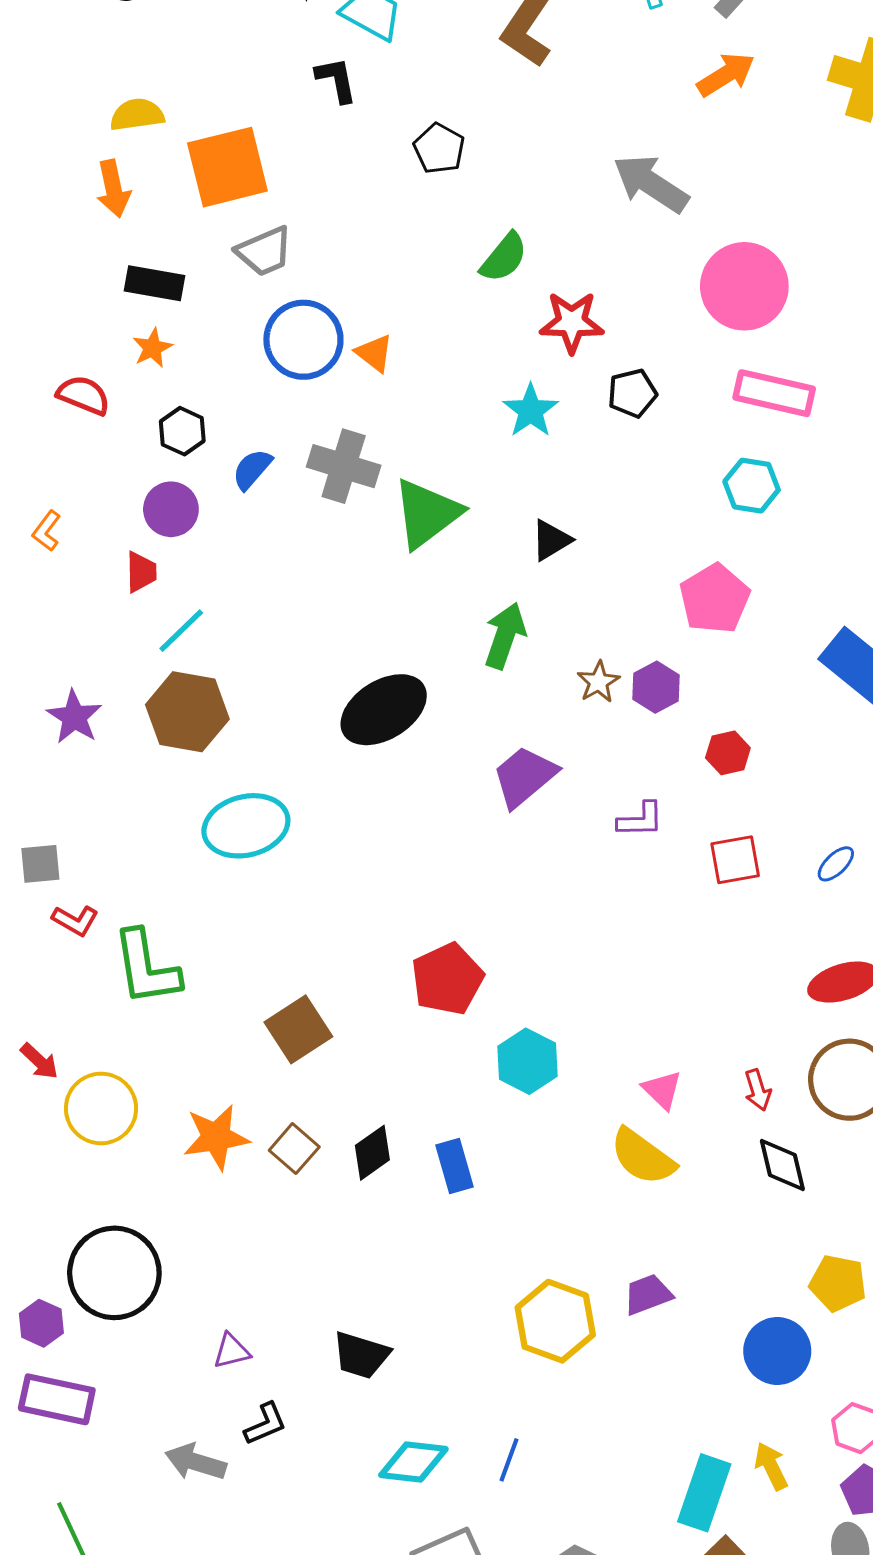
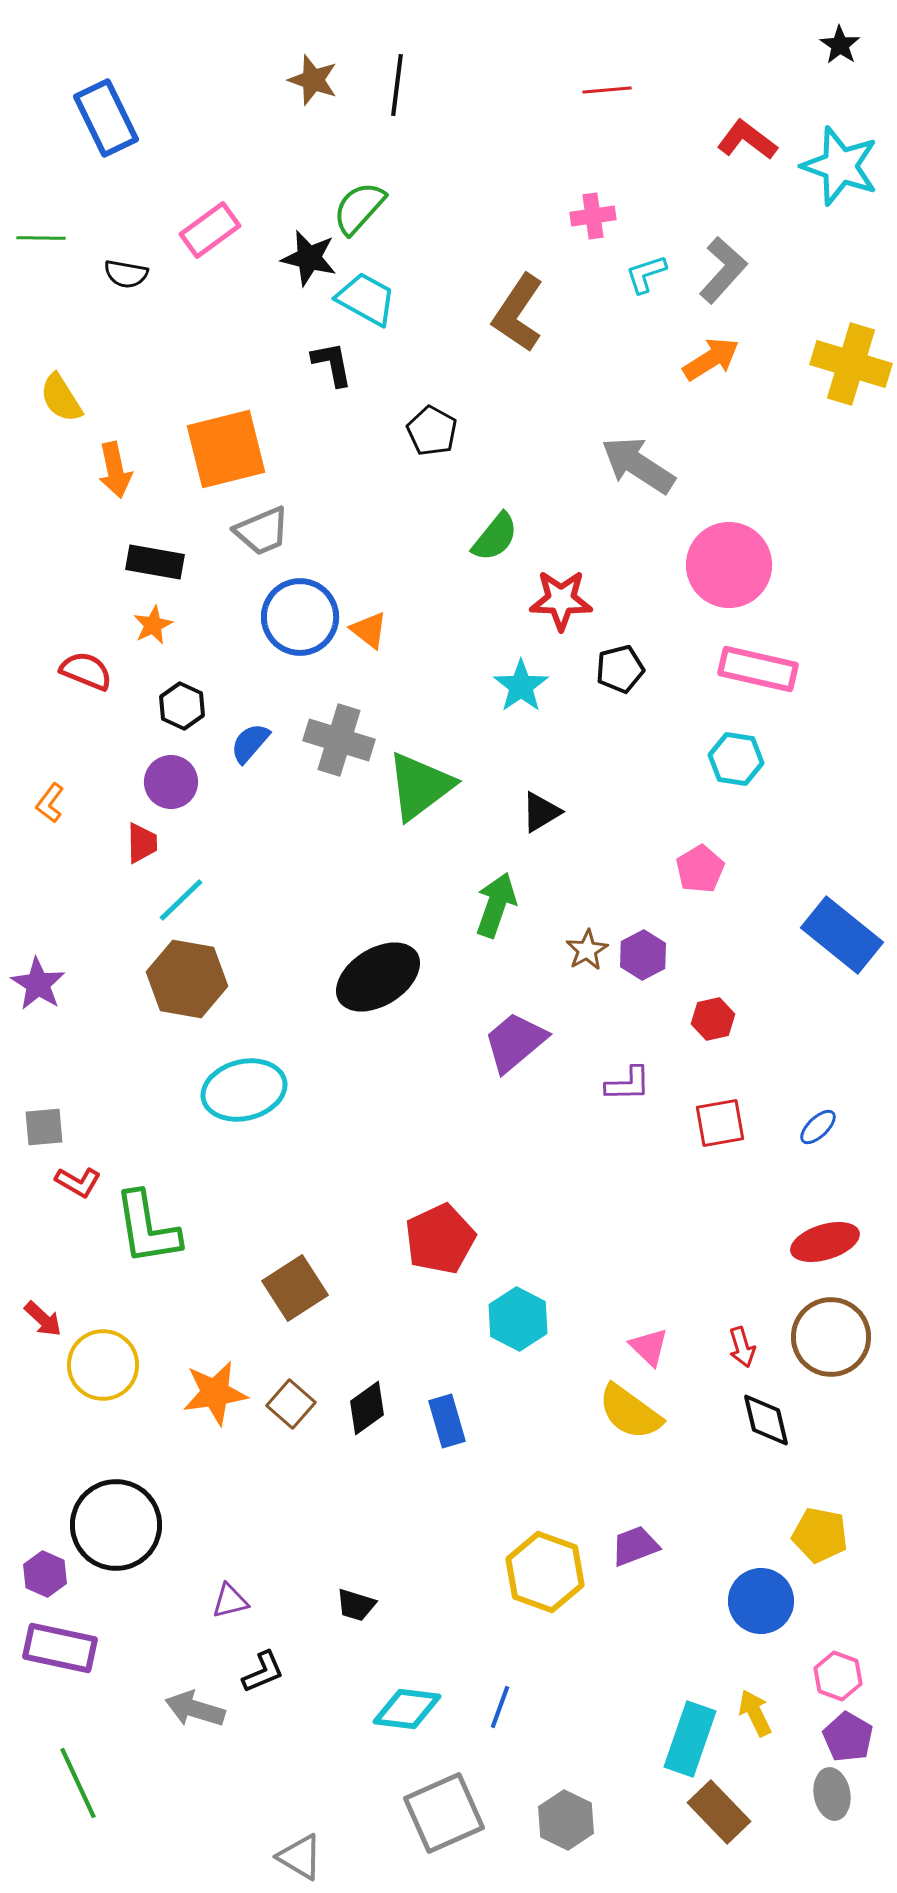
yellow semicircle: (137, 115) -> (61, 398), moved, turned -114
pink pentagon: (715, 599) -> (700, 869), size x0.7
purple star: (74, 717) -> (38, 984), moved
black trapezoid: (361, 1355) -> (356, 1605), size x0.7

